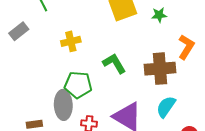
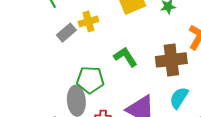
gray rectangle: (19, 31) -> (66, 33), moved
yellow cross: (71, 41) -> (88, 21), moved

